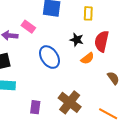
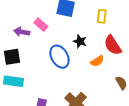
black star: (77, 40) -> (80, 41), moved
red semicircle: (102, 41) -> (113, 45), turned -50

